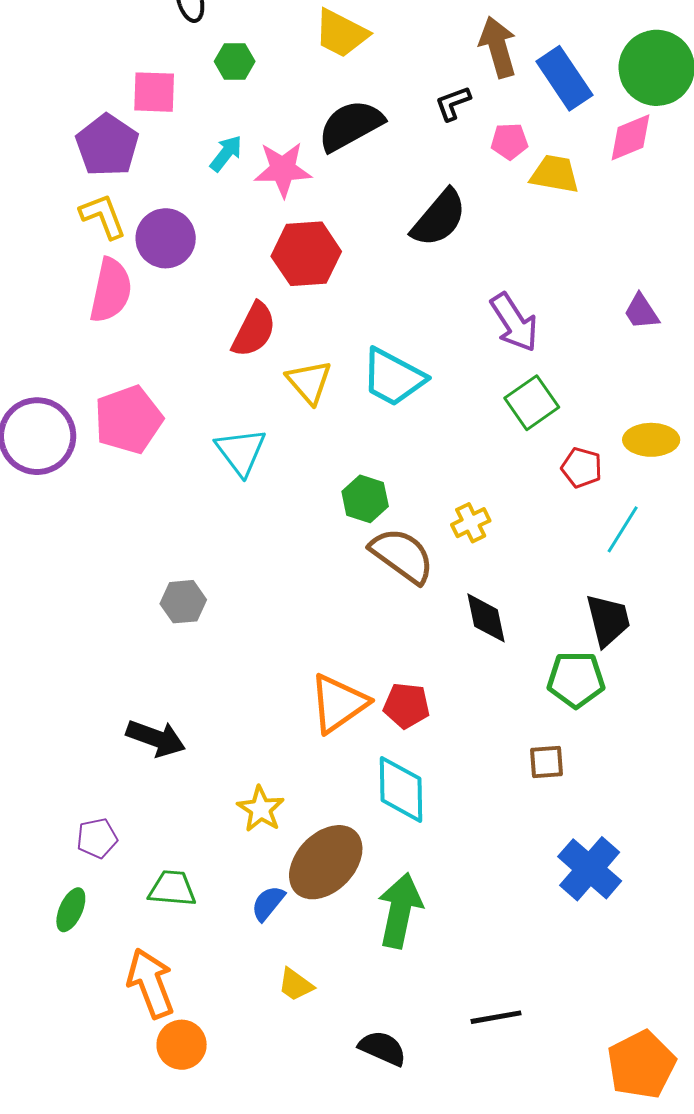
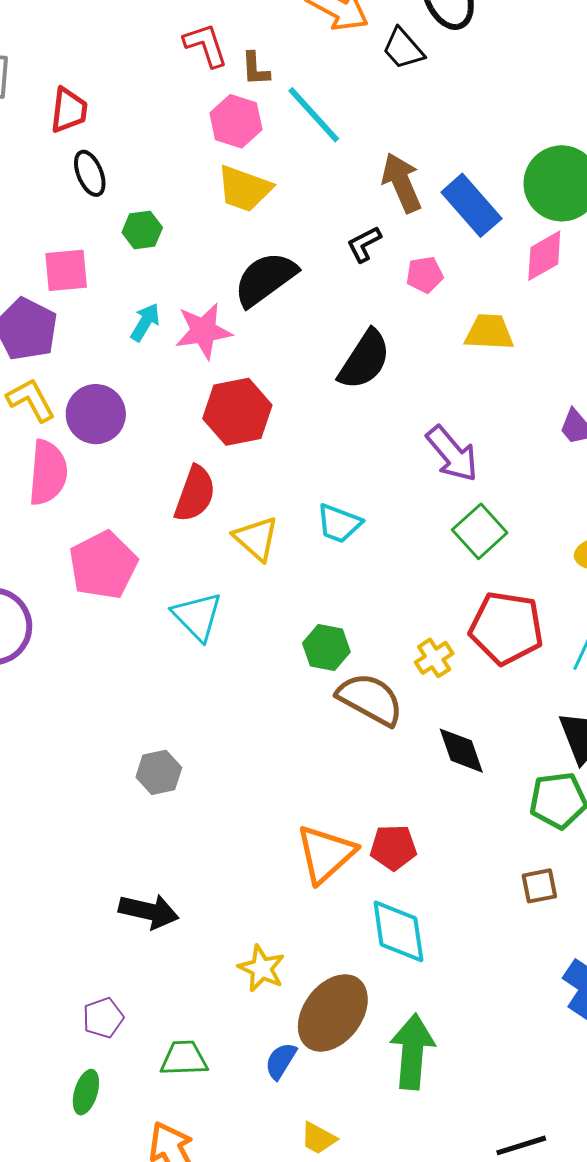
yellow trapezoid: (555, 174) -> (489, 332), moved
cyan trapezoid: (393, 377) -> (339, 523), size x0.7
pink pentagon: (128, 420) -> (103, 565), moved
red pentagon: (582, 468) -> (506, 628), moved, size x1.8

